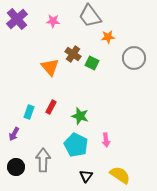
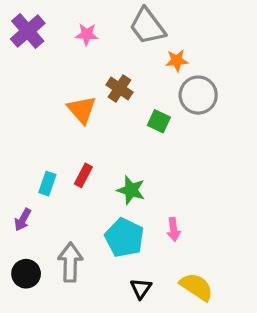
gray circle: (134, 58) -> (198, 95), moved
green square: (92, 63) -> (159, 121), moved

